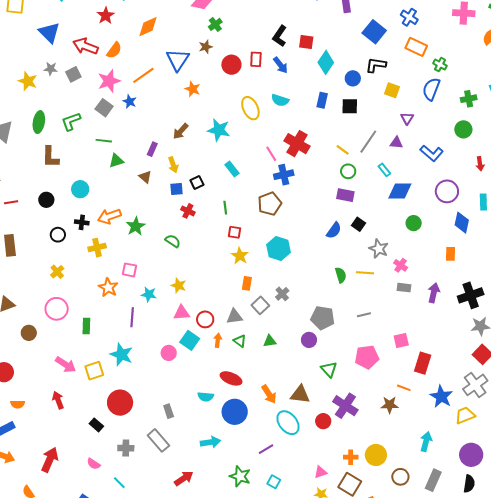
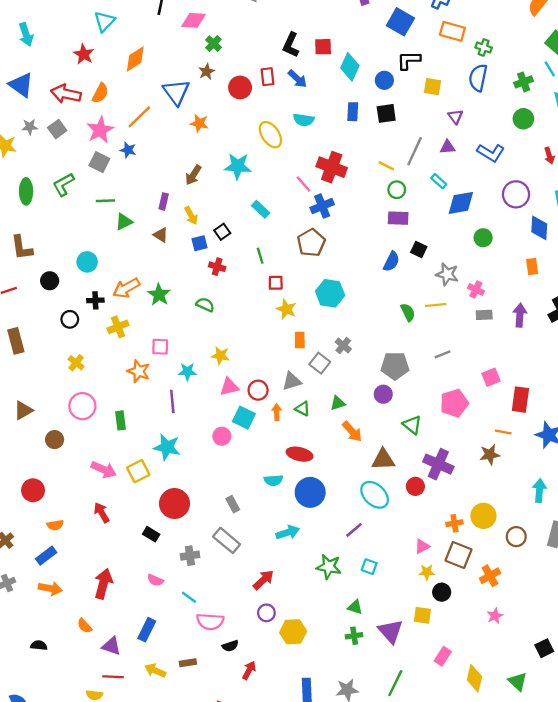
brown L-shape: (50, 157) -> (22, 248), moved
orange arrow: (269, 394) -> (352, 432), moved

